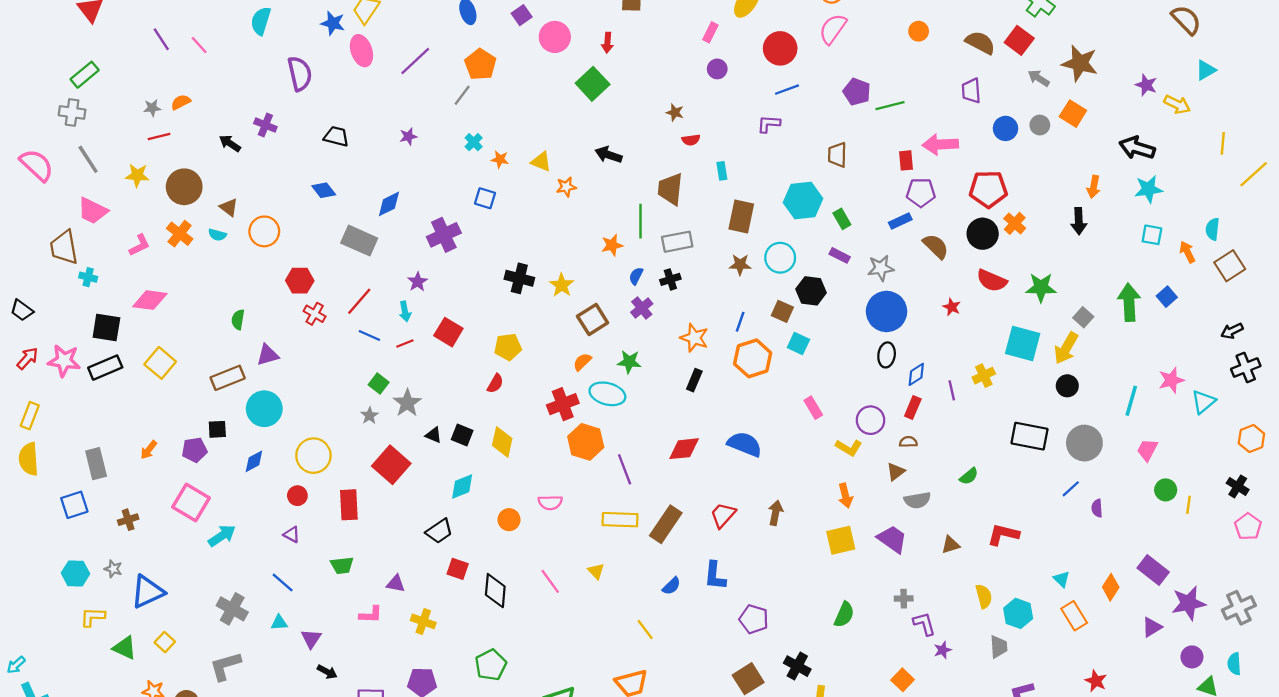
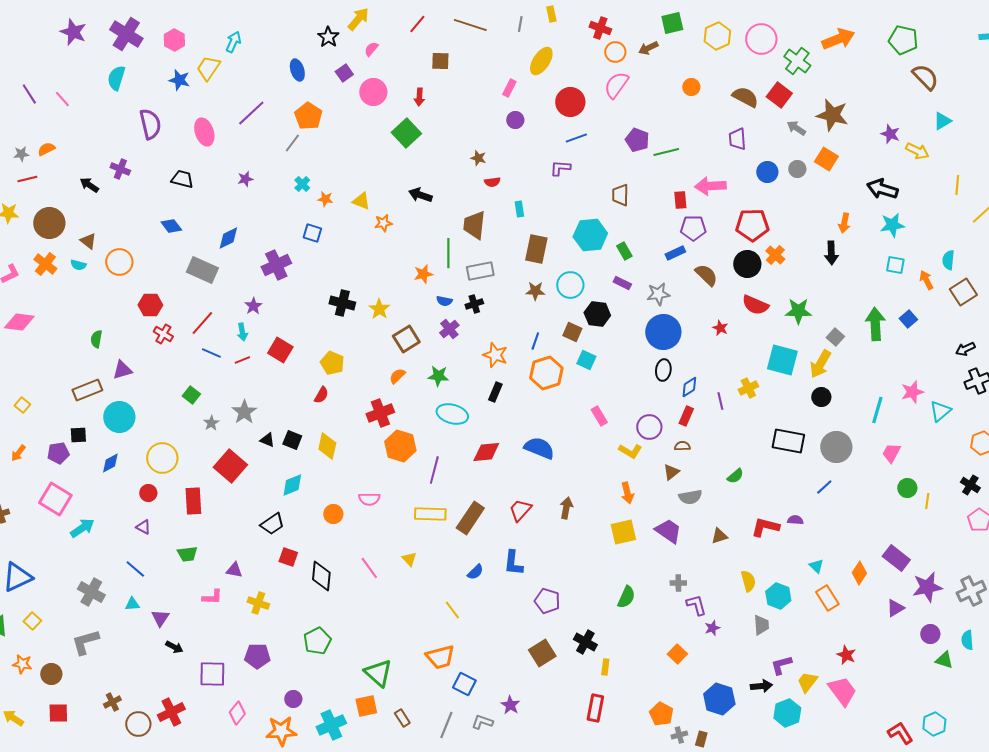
pink ellipse: (361, 51) -> (204, 132), moved
blue semicircle: (636, 276) -> (444, 301), turned -105
yellow pentagon: (508, 347) -> (332, 363), turned 30
yellow square: (160, 363) -> (22, 405), moved, size x0.6
green square: (379, 384) -> (191, 395), moved
cyan ellipse: (607, 394) -> (452, 414), moved
purple line: (625, 469) -> (434, 470), turned 36
purple semicircle: (1097, 508) -> (795, 520), moved, turned 98

